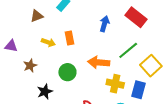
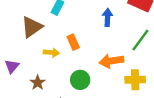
brown triangle: (37, 16) -> (32, 27), size x1.5
purple triangle: (11, 46) -> (12, 66), turned -48

